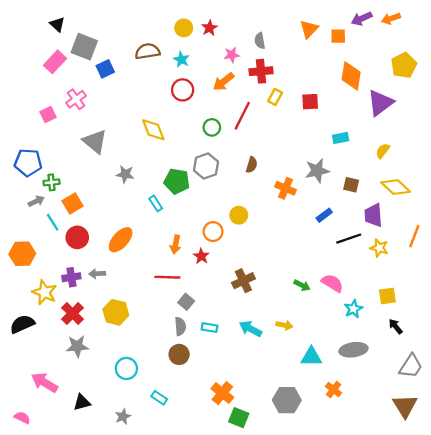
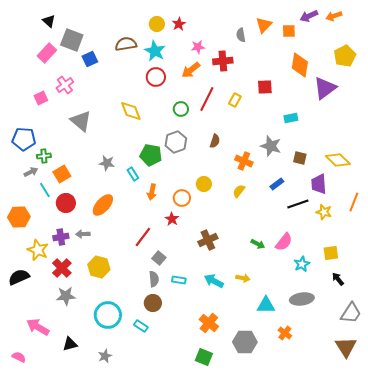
gray semicircle: (260, 41) -> (241, 35), moved
cyan star: (181, 59) -> (155, 51), size x1.5
yellow rectangle: (275, 97) -> (235, 100), moved
yellow semicircle: (383, 151) -> (239, 191), moved
gray star: (317, 171) -> (271, 146), turned 30
gray star: (125, 174) -> (107, 163), moved
orange arrow: (176, 244) -> (152, 192), moved
red line: (167, 277) -> (143, 237), turned -55
pink semicircle: (332, 283) -> (284, 242), turned 96
cyan circle: (126, 368) -> (108, 315), size x1.4
orange cross: (222, 393) -> (209, 323), moved
cyan rectangle: (159, 398) -> (141, 326), moved

